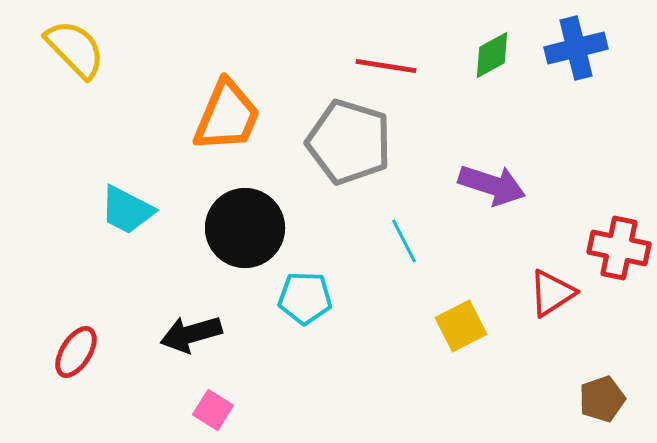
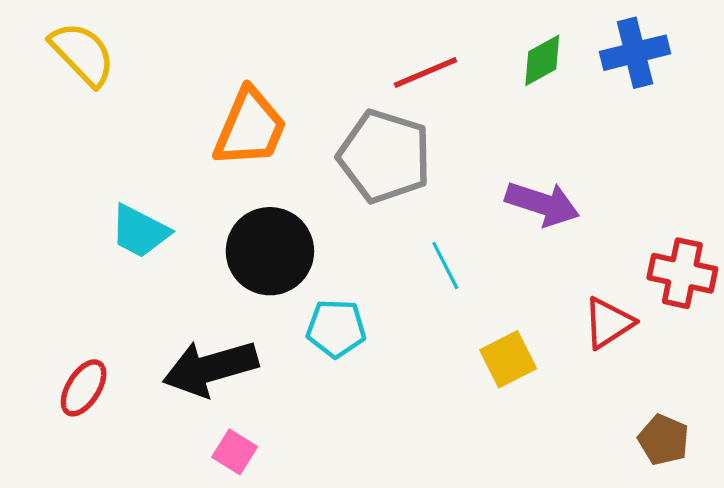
red line: (386, 66) -> (425, 73), turned -32
black arrow: (191, 334) -> (210, 368), size x1.4
brown pentagon: (602, 399) -> (664, 440), turned -30

